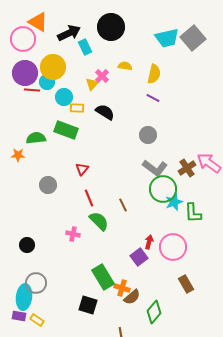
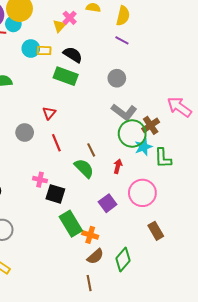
cyan circle: (64, 97) -> (31, 48), moved
green rectangle: (66, 130) -> (66, 76), moved
brown cross: (187, 168) -> (151, 125), moved
gray circle: (48, 185) -> (25, 132), moved
green semicircle: (99, 221) -> (84, 168), moved
red arrow: (149, 242) -> (118, 166), moved
brown semicircle: (132, 297) -> (95, 256), moved
black square: (88, 305) -> (55, 194), moved

